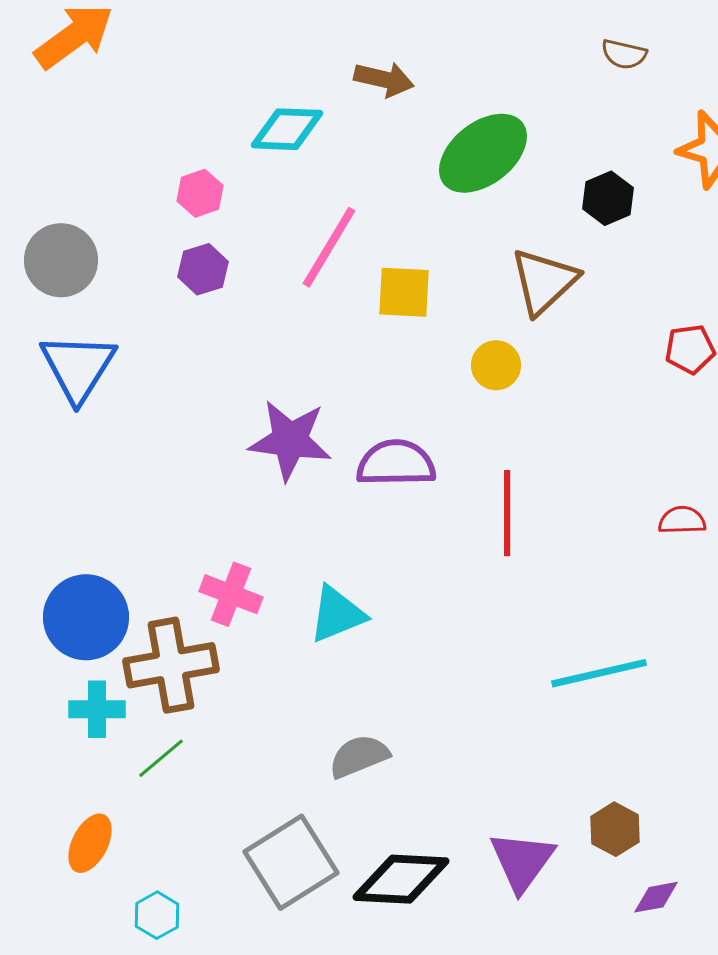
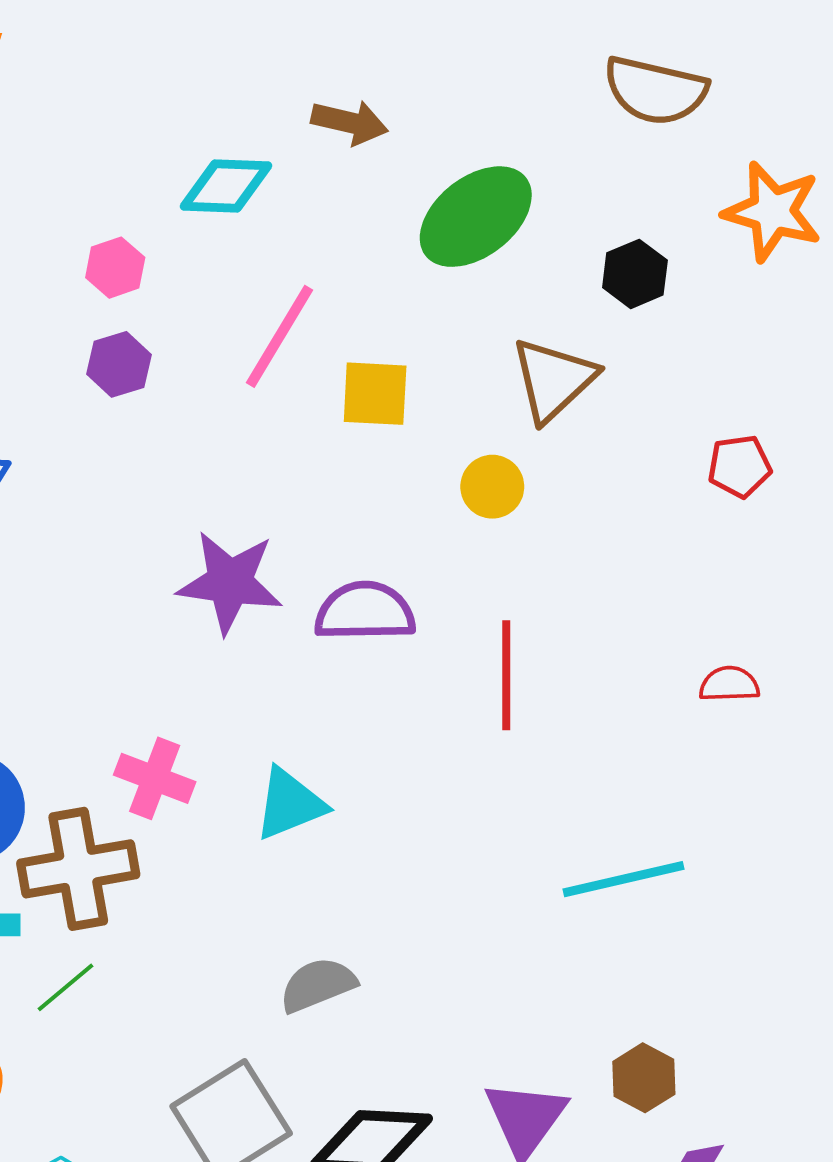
brown semicircle: (624, 54) -> (655, 90), size x1.8

